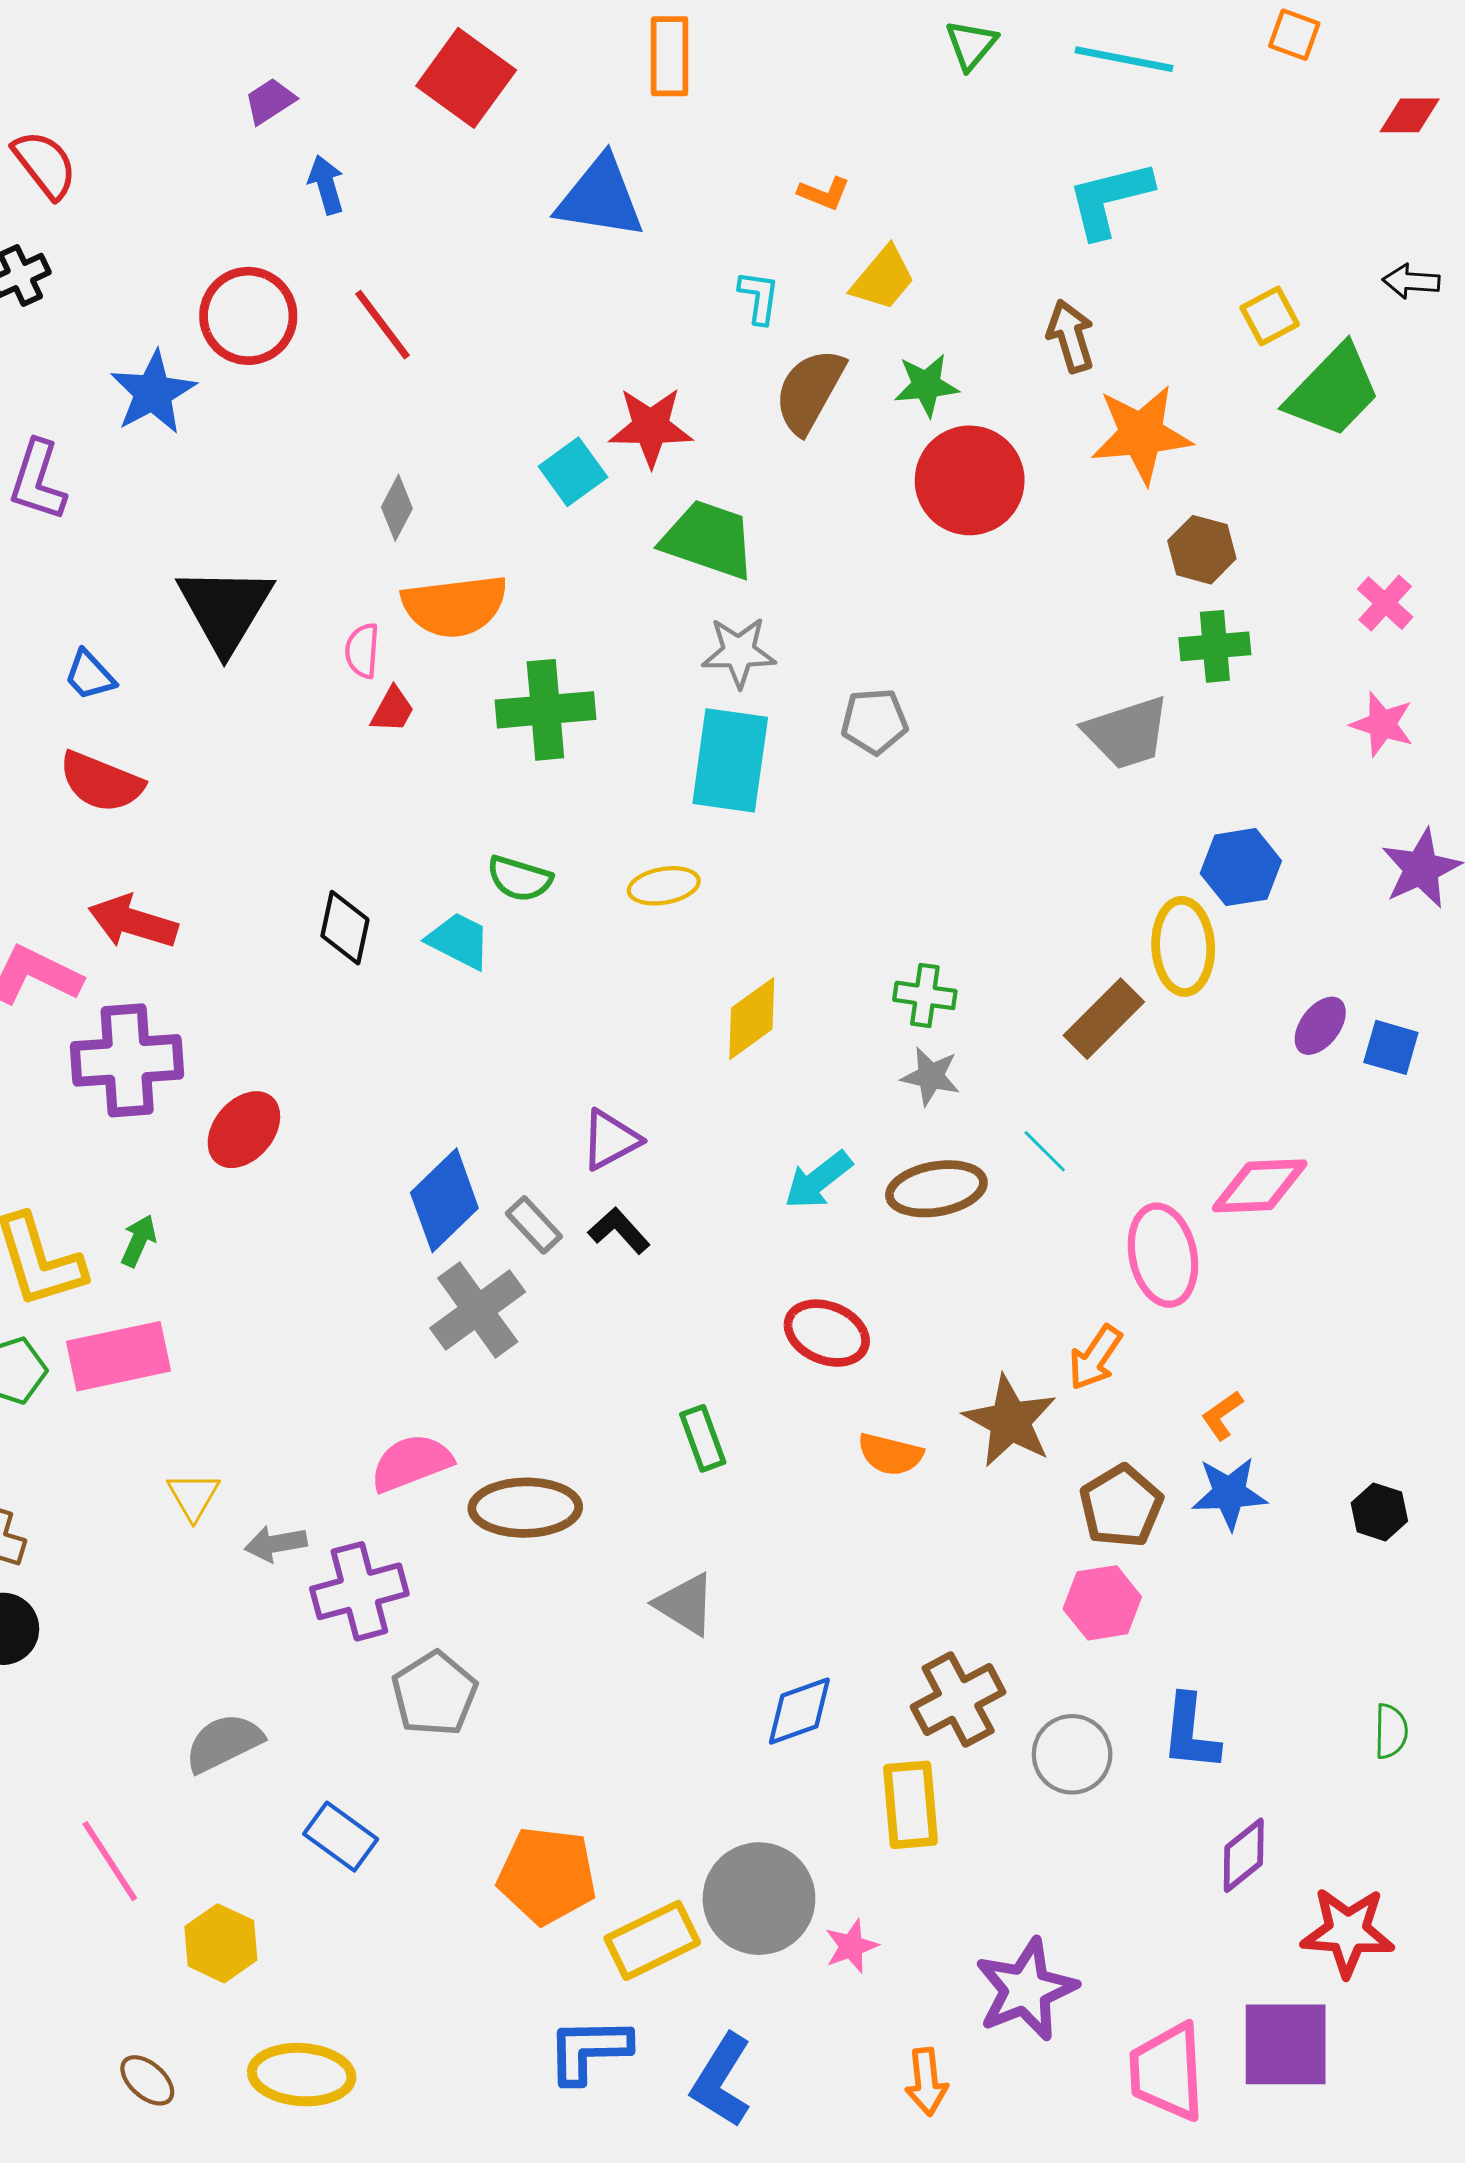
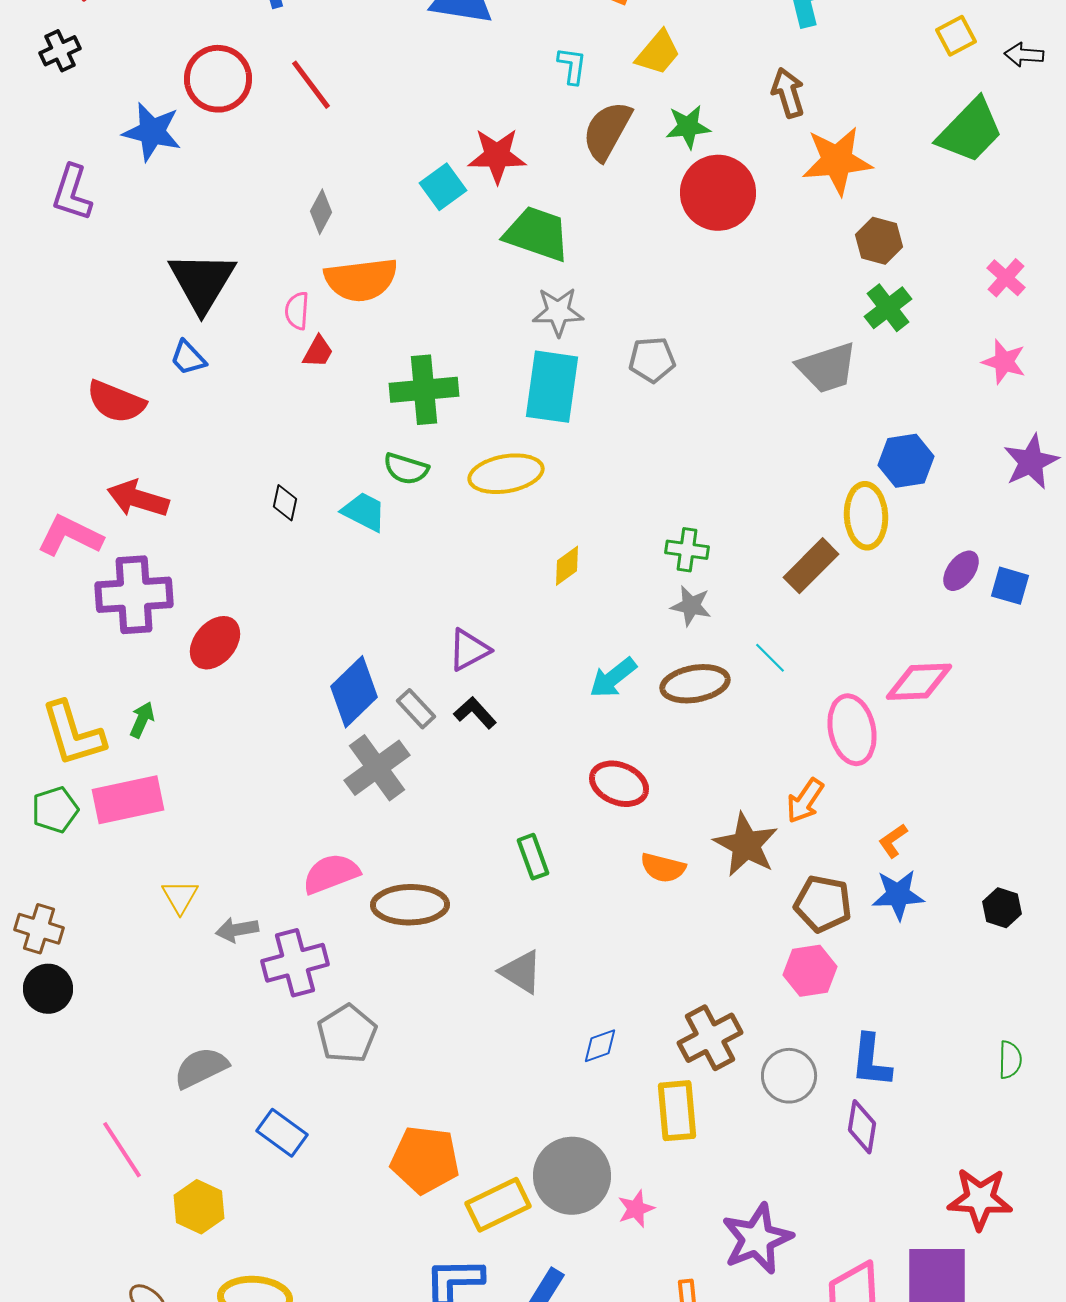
yellow square: (1270, 316) -> (956, 36), moved
blue star: (153, 392) -> (152, 132), turned -30
green cross: (1215, 646) -> (888, 308), turned -33
blue trapezoid: (90, 675) -> (188, 358), moved
green cross: (545, 710) -> (424, 390), moved
yellow ellipse: (664, 886) -> (506, 474), size x1.5
black diamond: (345, 928) -> (285, 503), size x0.7
yellow diamond: (752, 1019) -> (567, 566), size x0.7
brown pentagon: (1121, 1506) -> (823, 904), turned -30
blue diamond: (799, 1711) -> (600, 1046), size x0.7
purple diamond: (1244, 1855) -> (862, 1127), moved, turned -42

